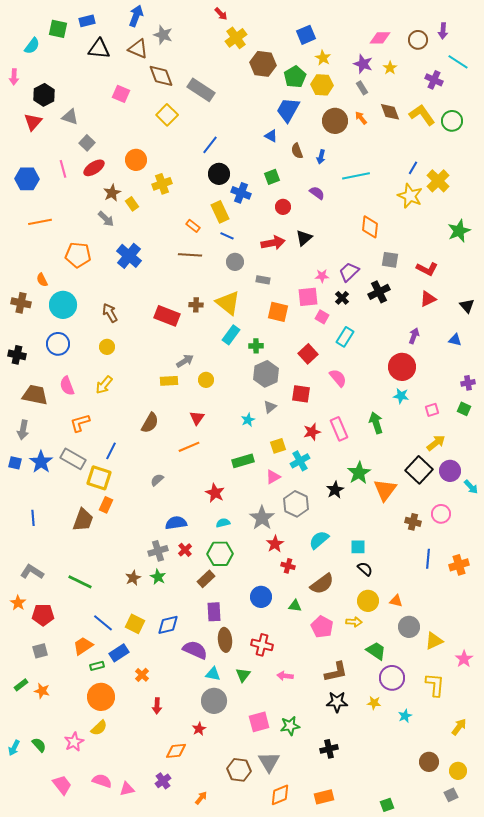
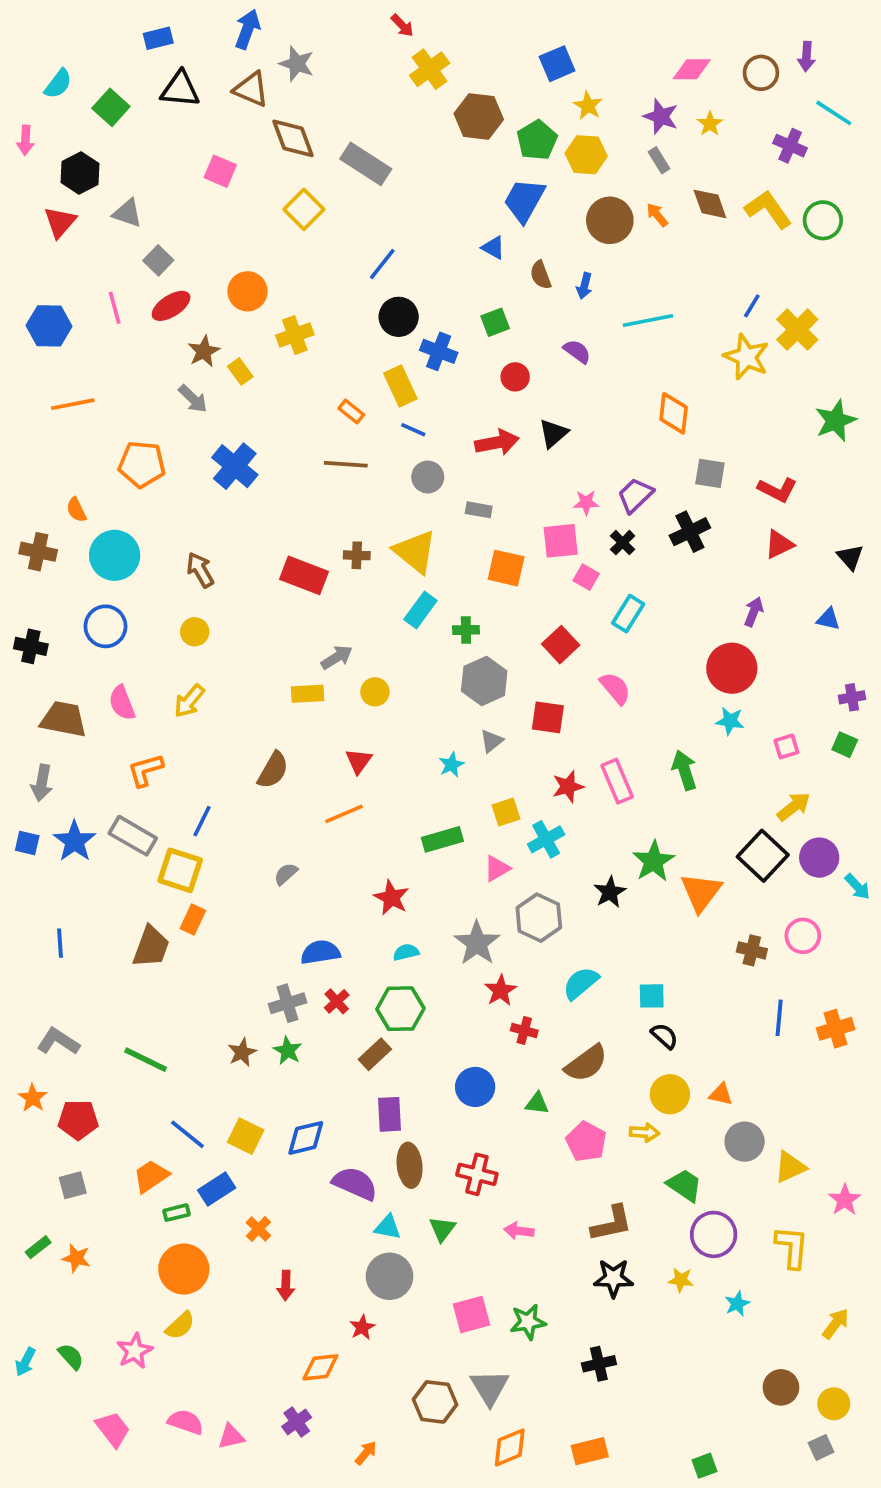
green square: (58, 29) -> (111, 107), moved, turned 30

